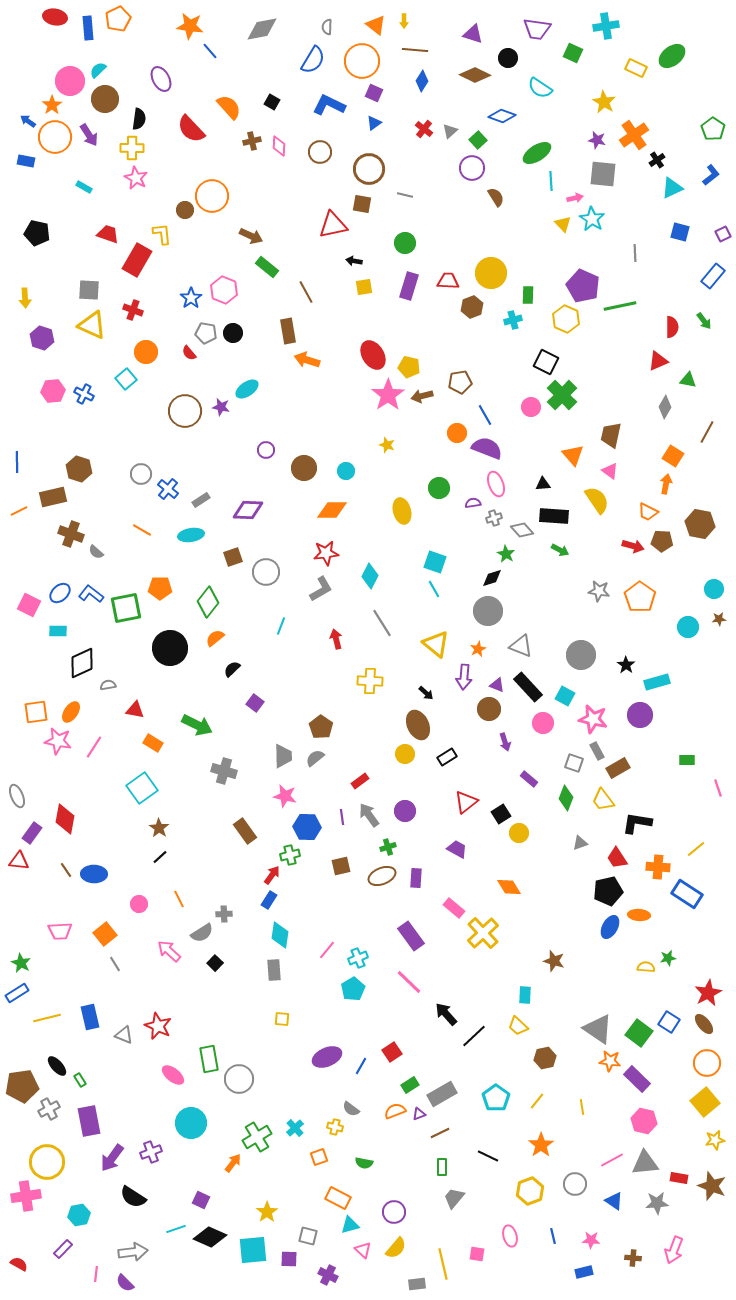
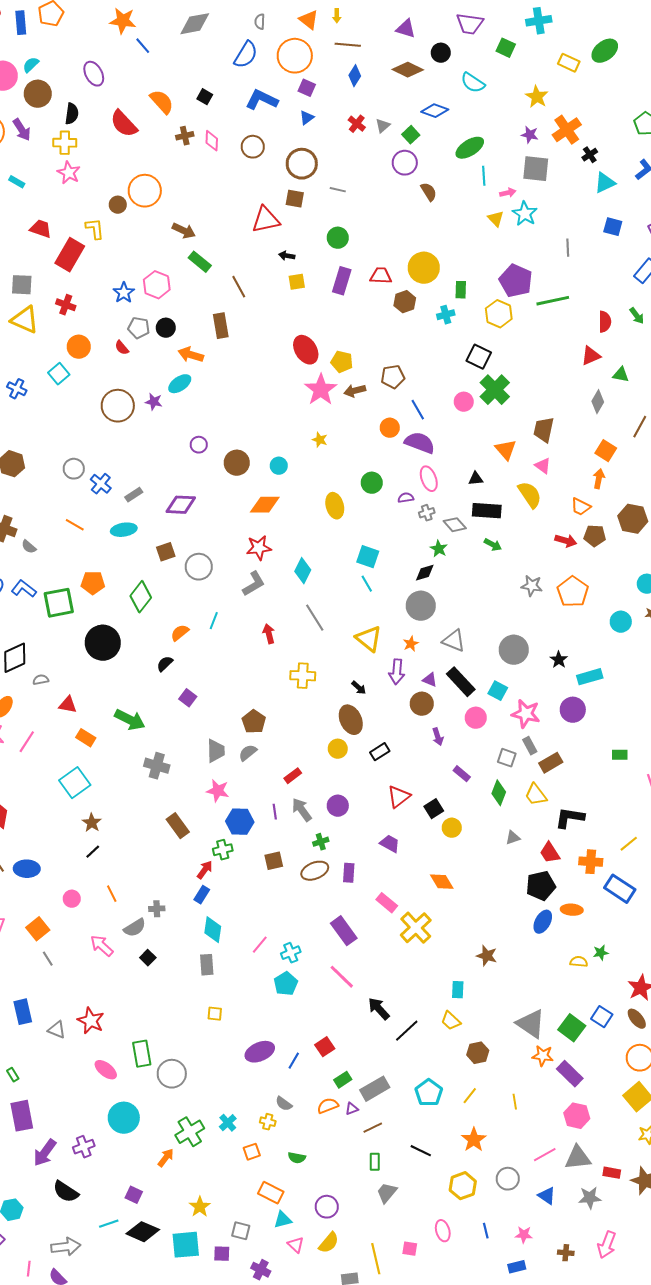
orange arrow: (307, 360) -> (191, 355), moved
orange semicircle: (215, 638) -> (180, 633), moved

